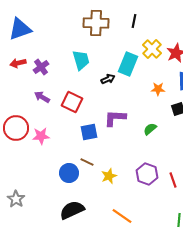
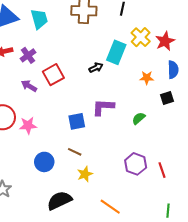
cyan trapezoid: (81, 60) -> (39, 19), moved
red square: (72, 102) -> (53, 75), moved, turned 35
blue circle: (69, 173) -> (44, 162), moved
yellow star: (109, 176) -> (85, 174), moved

